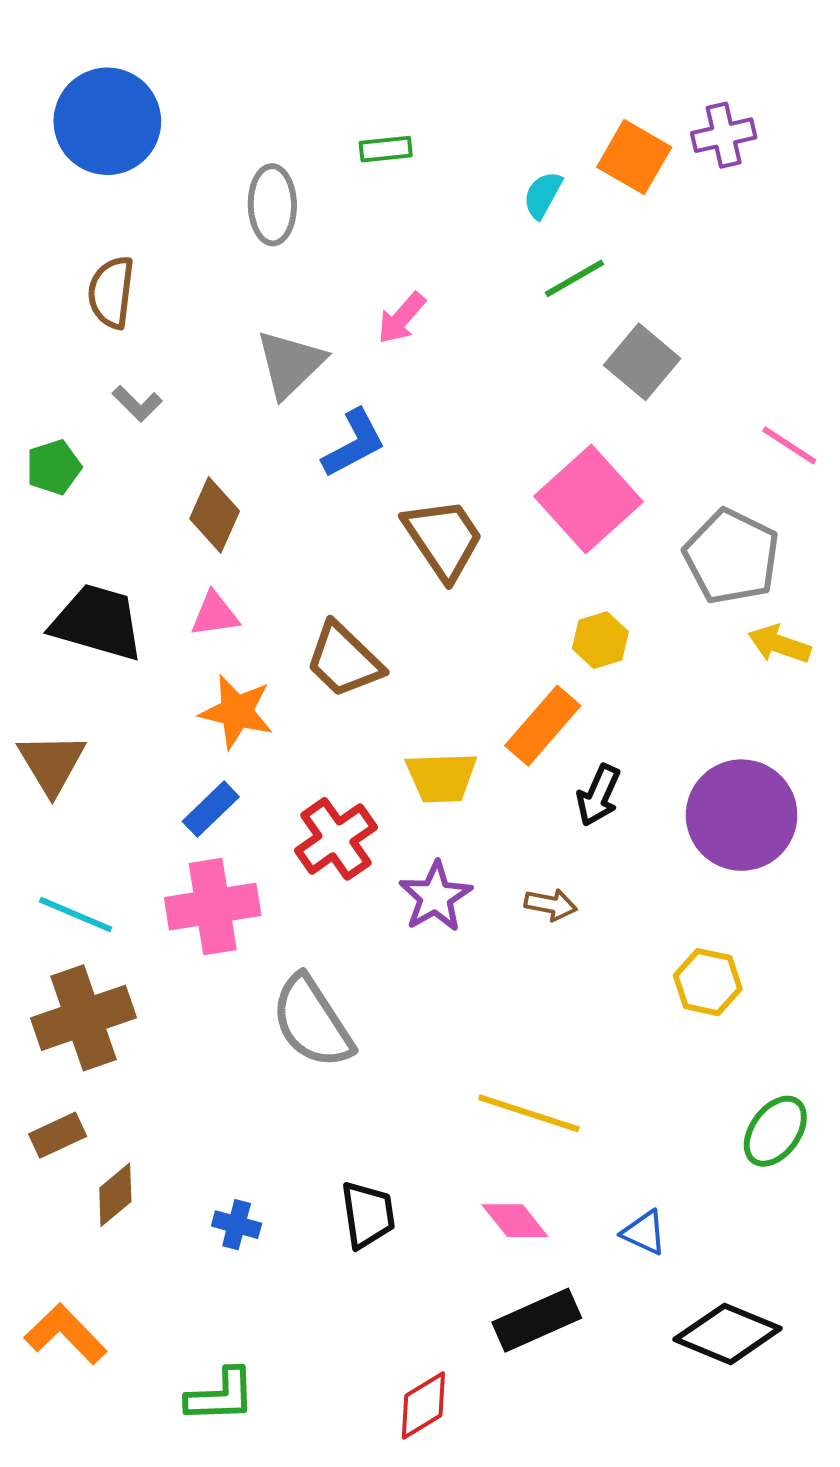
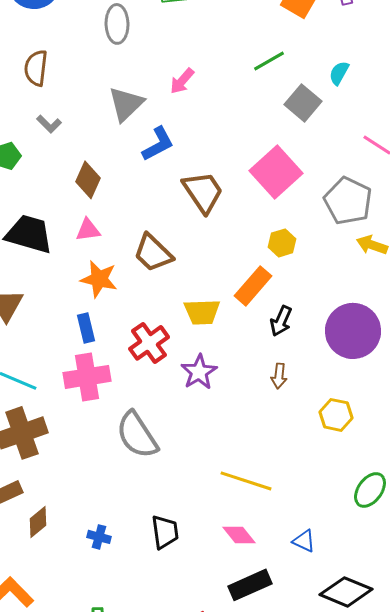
cyan semicircle: (543, 195) -> (339, 73), moved
blue rectangle: (211, 809) -> (86, 328), turned -60
brown arrow: (551, 905) -> (279, 376), moved, turned 85

